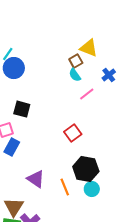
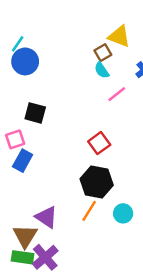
black hexagon: (86, 169) -> (97, 182), moved
purple triangle: (36, 179) -> (46, 217), moved
orange line: (65, 187) -> (89, 211), turned 54

